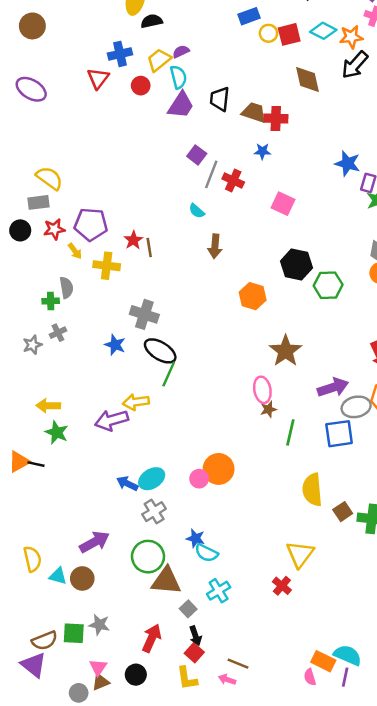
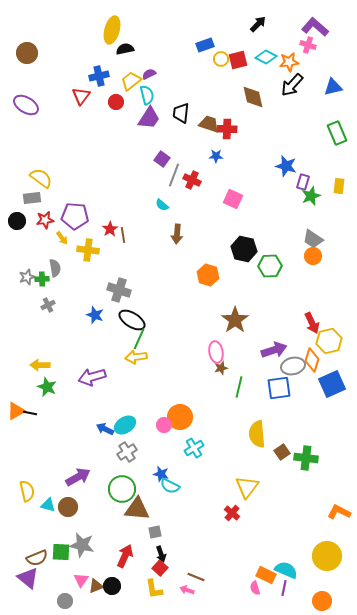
gray star: (32, 345) -> (27, 277), moved
yellow arrow: (136, 402) -> (136, 357), moved
cyan cross: (219, 591) -> (194, 448), moved
gray square: (188, 609) -> (155, 532), turned 32
gray star: (99, 625) -> (82, 545), size x1.4
brown triangle: (101, 682) -> (96, 586), moved

